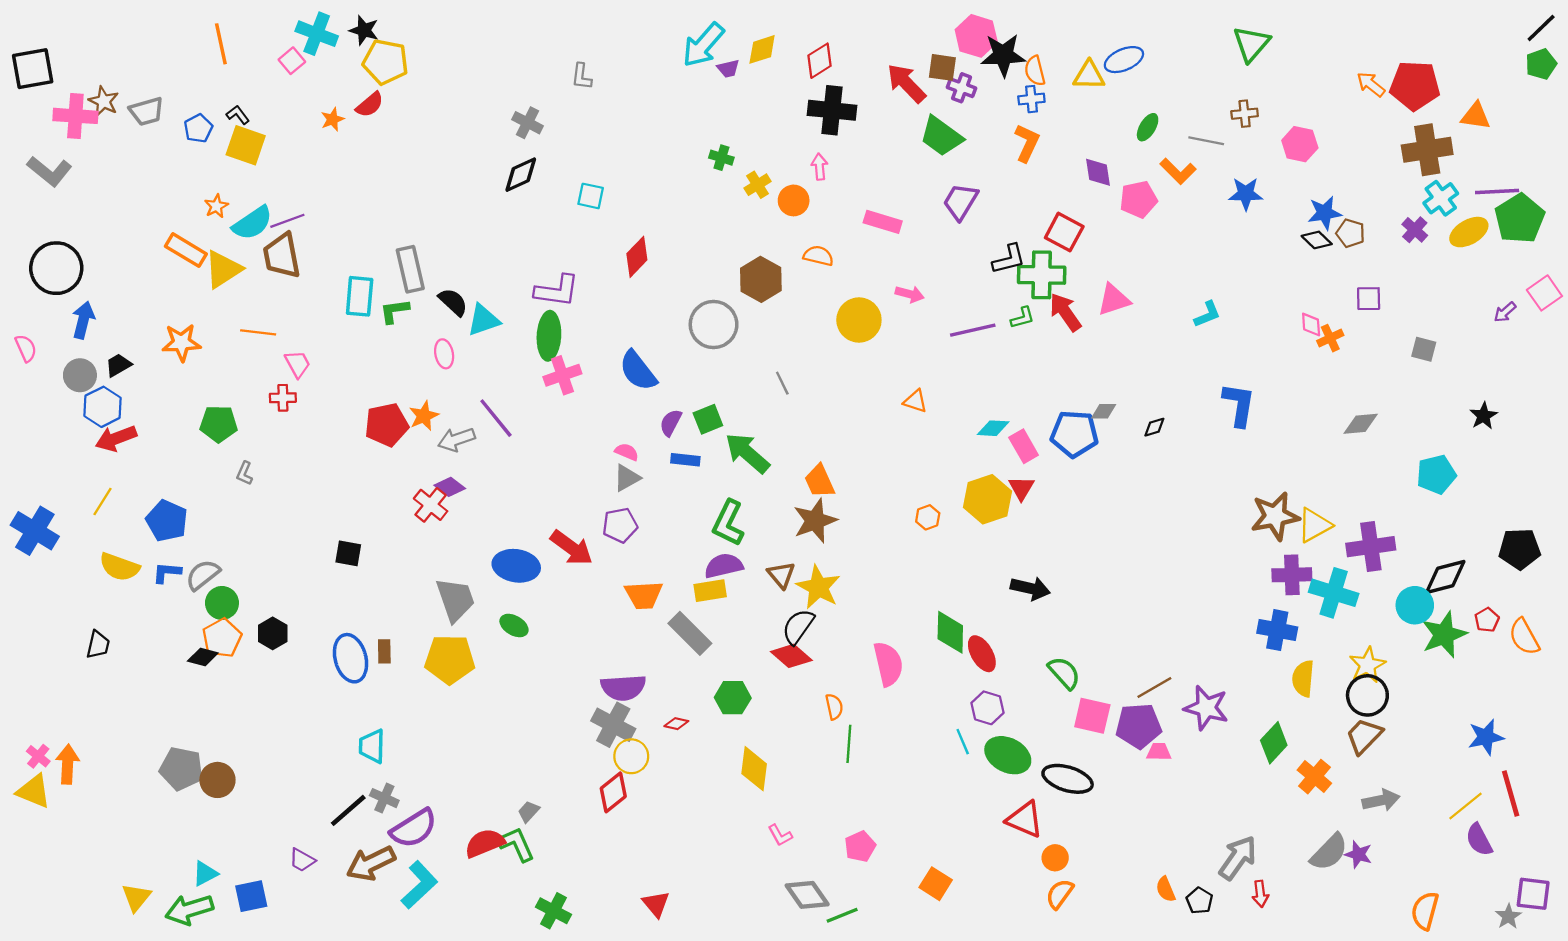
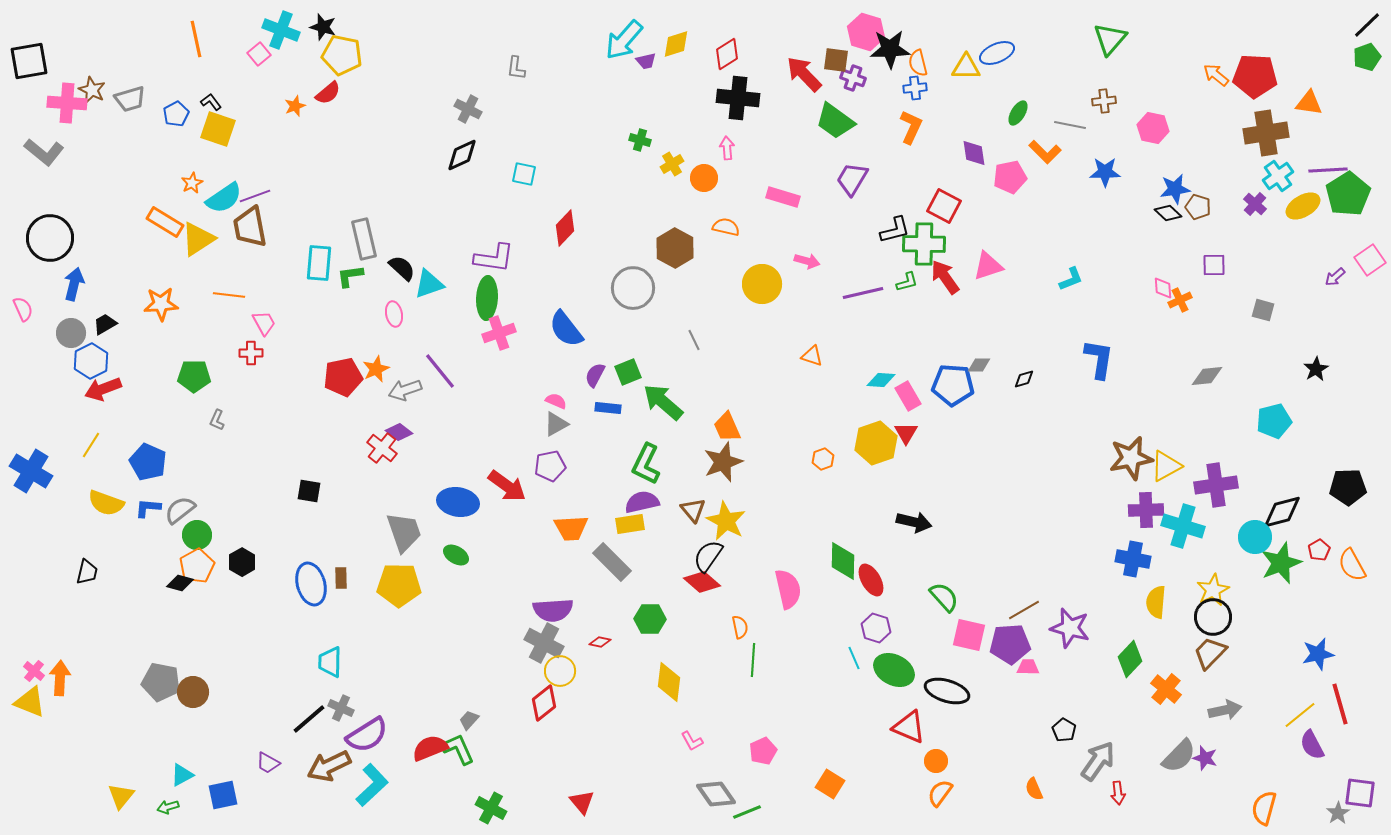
black pentagon: (1199, 901) -> (1064, 730), moved
green arrow: (189, 910) -> (168, 807), size x0.5

